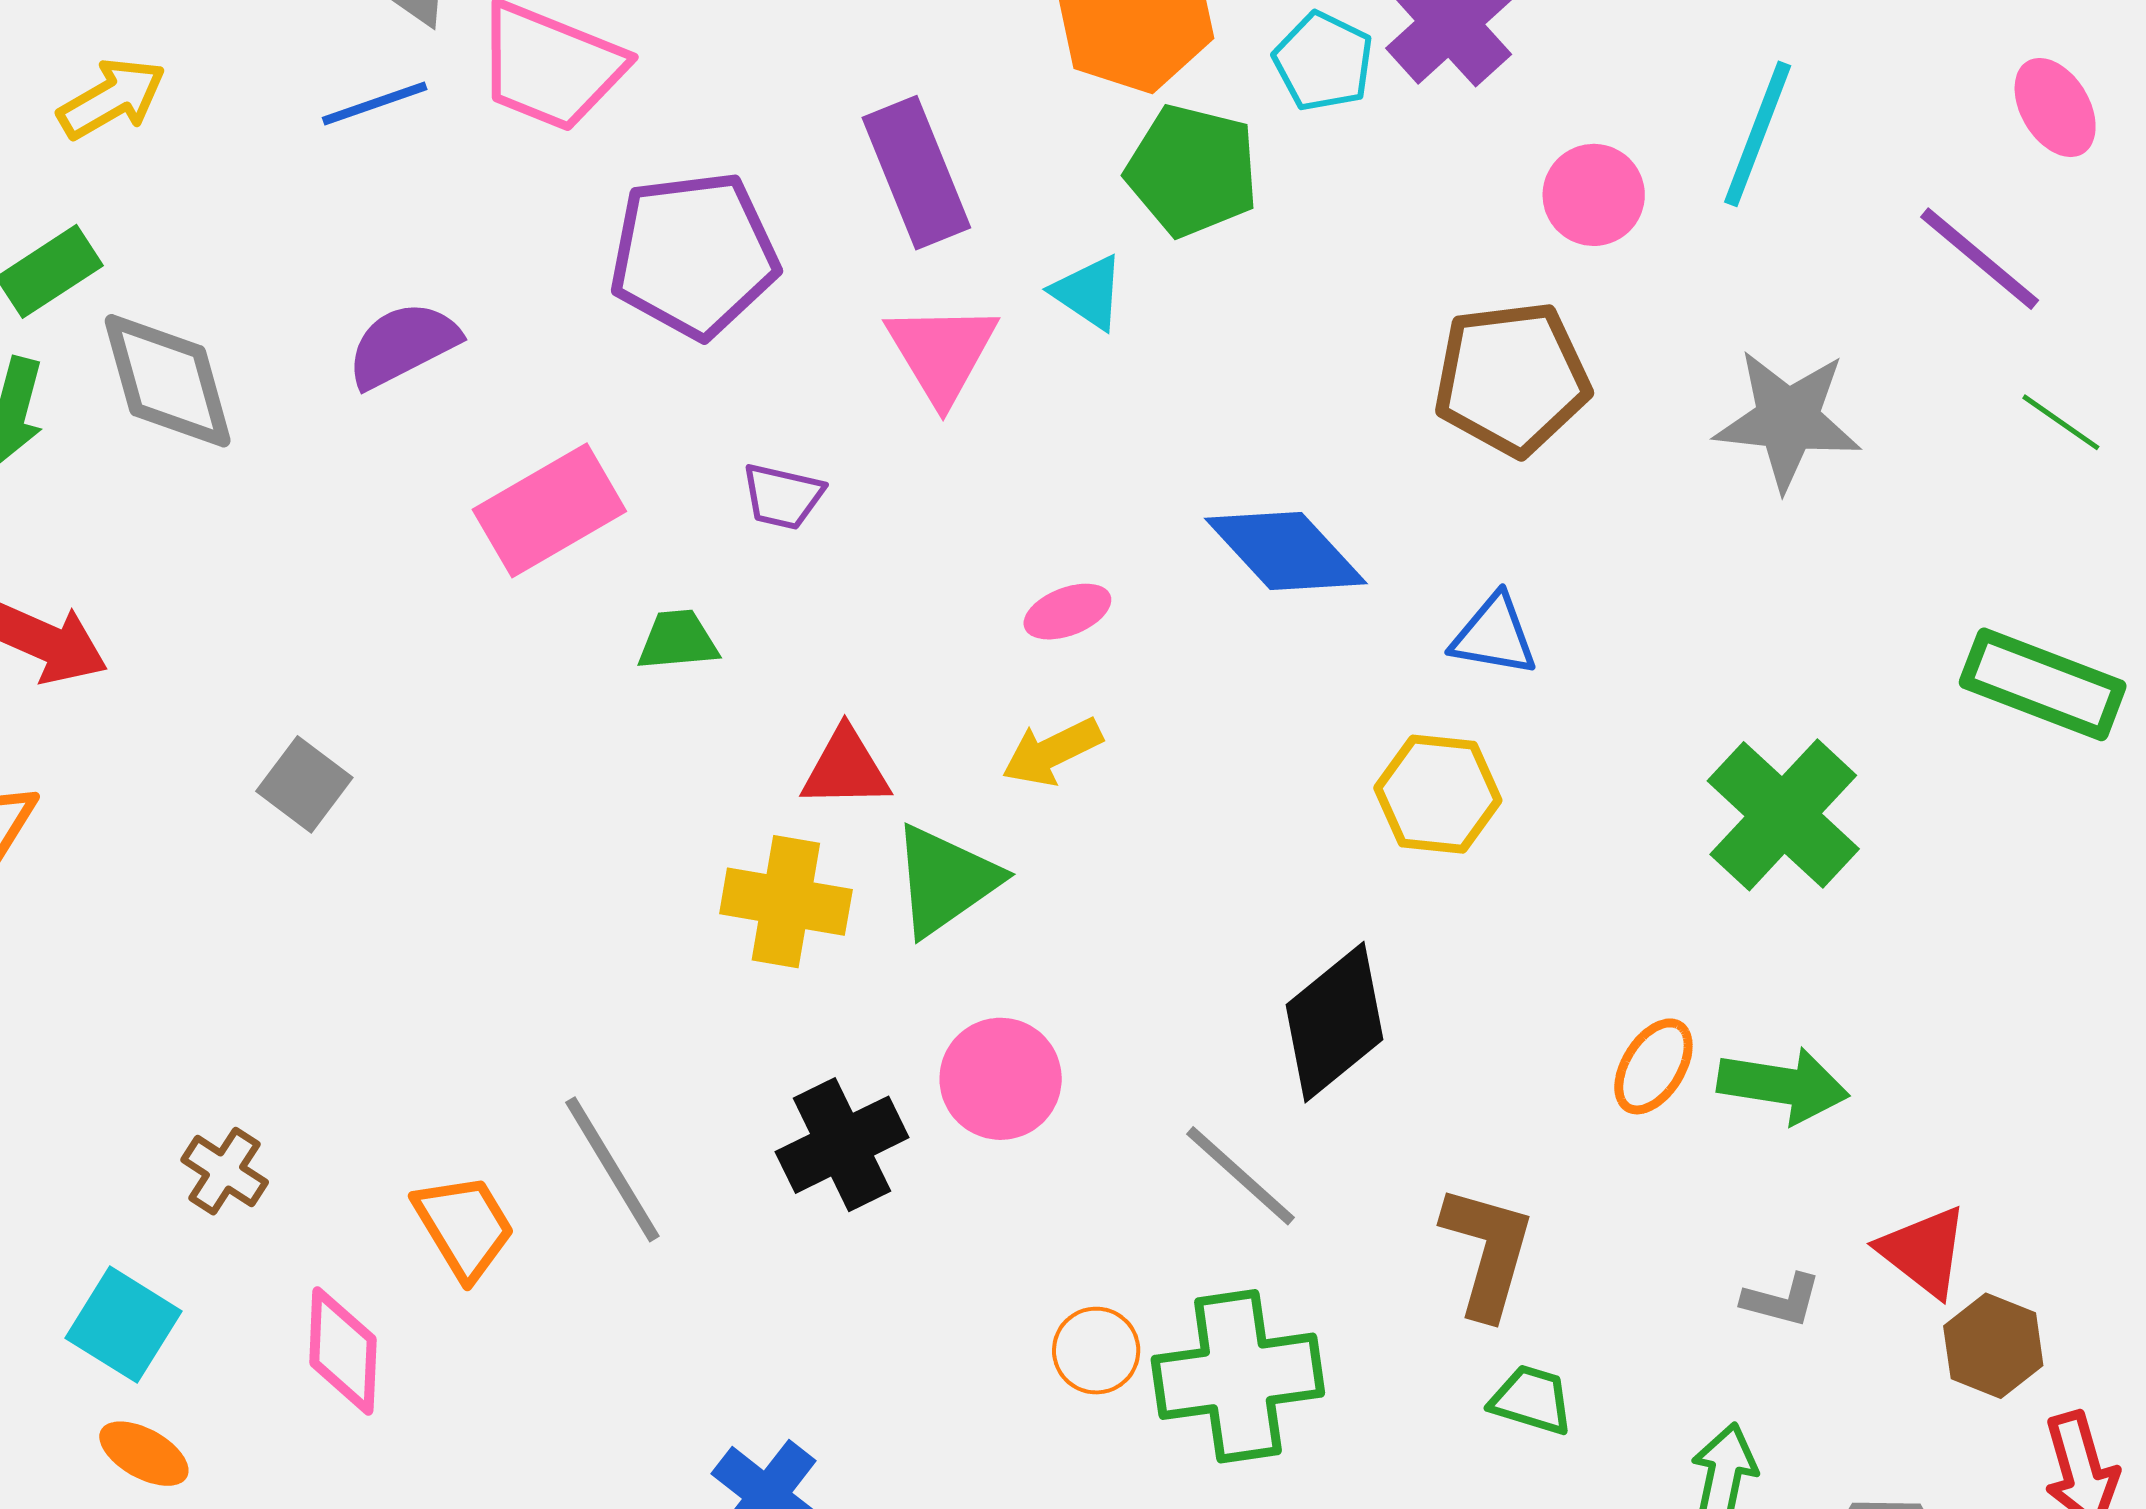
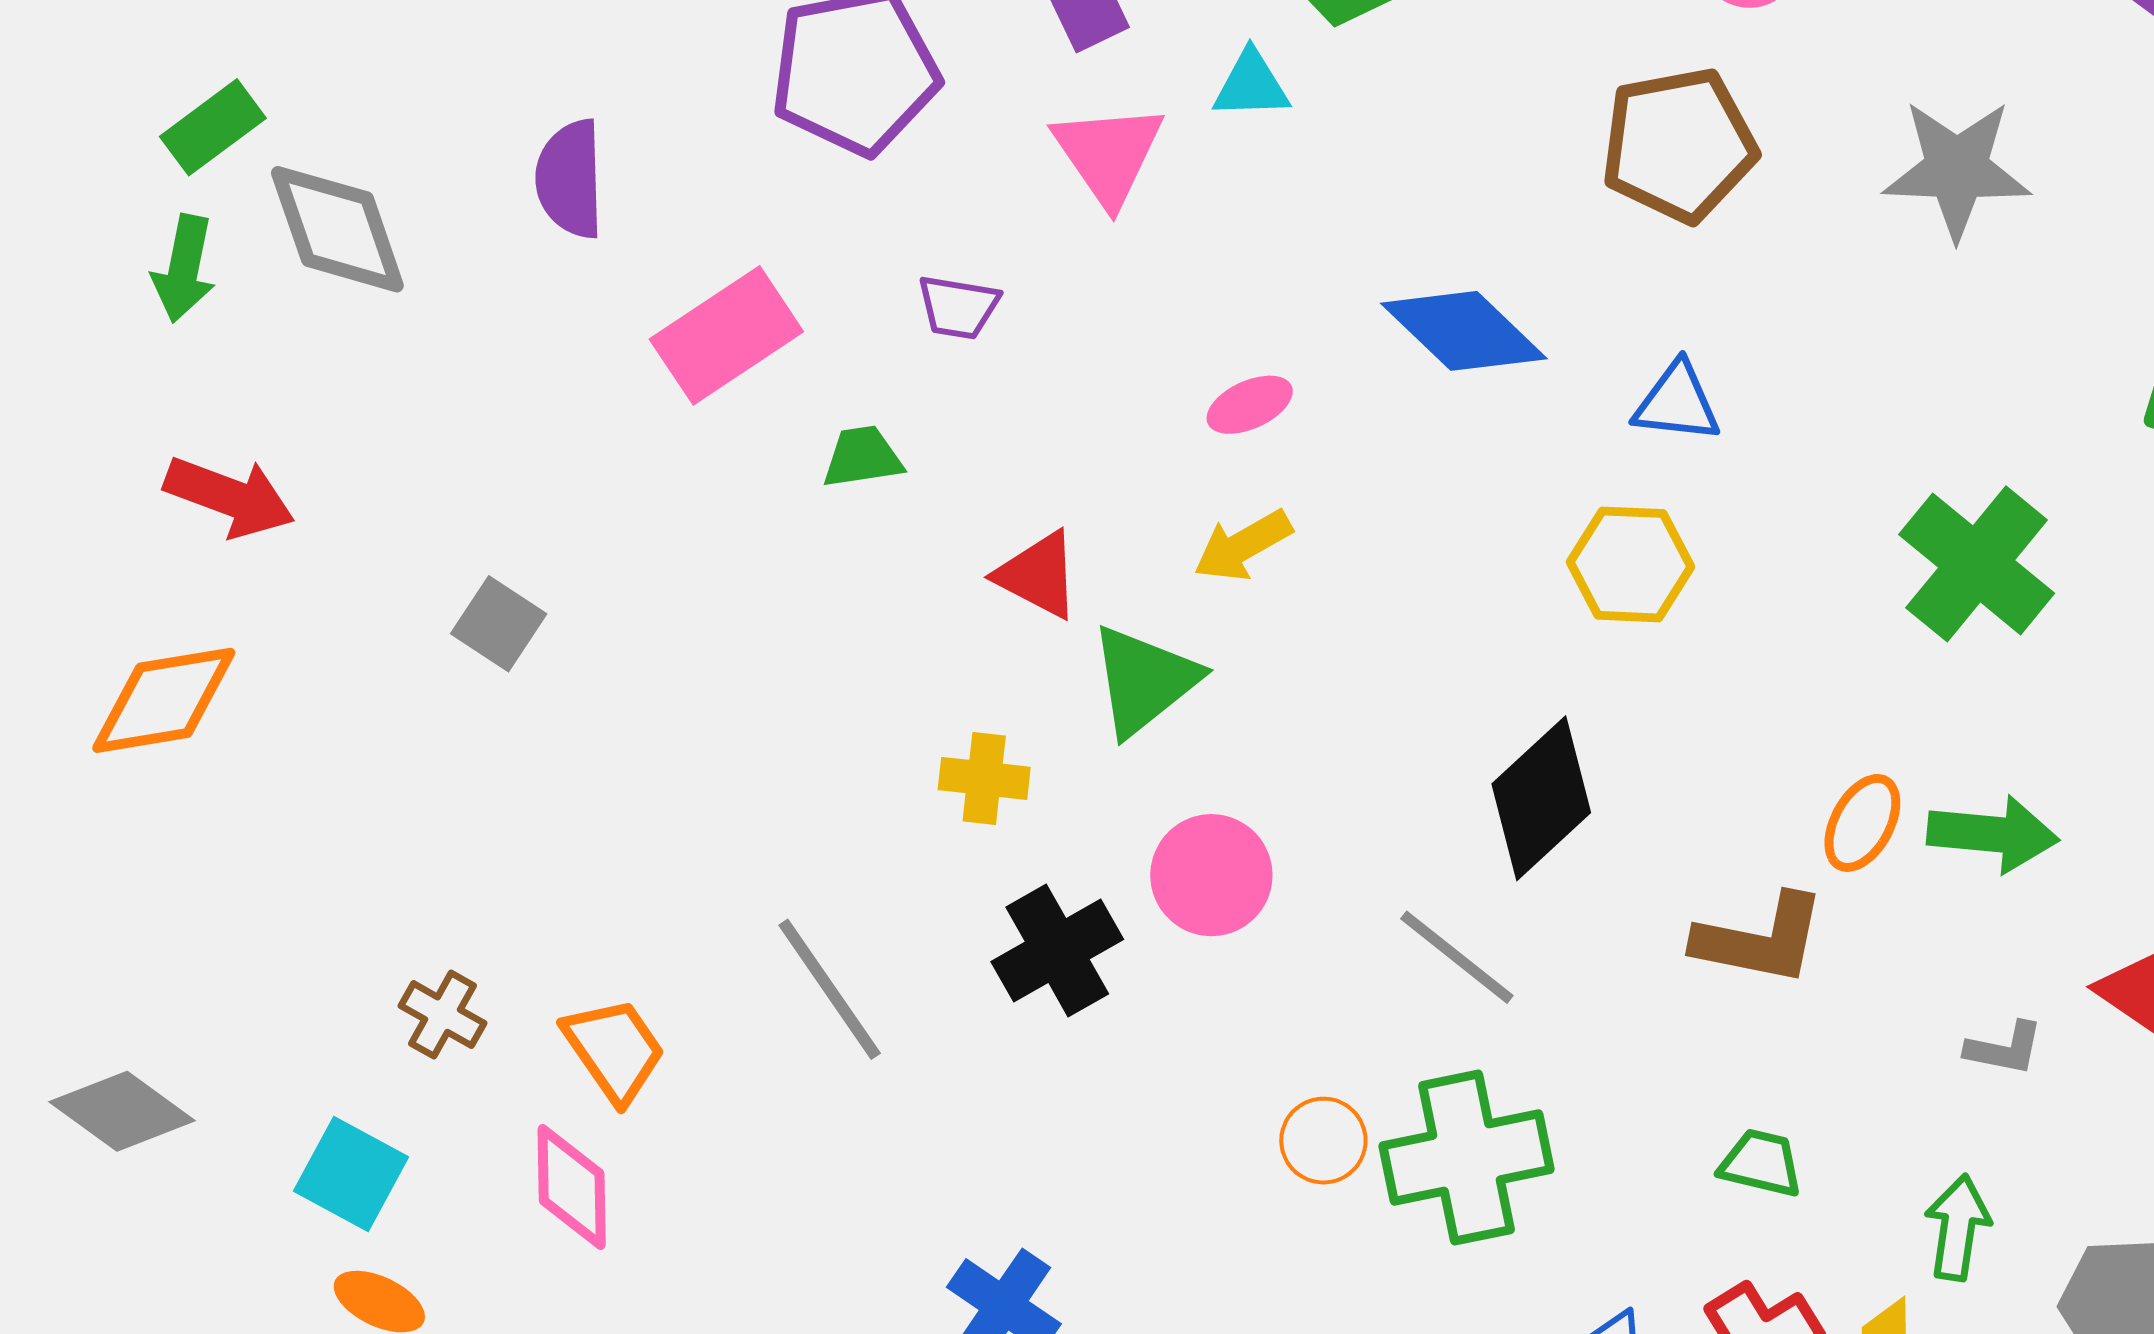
cyan triangle: (1088, 292) -> (1251, 85), turned -32
purple semicircle: (403, 345) -> (570, 179), turned -61
red triangle: (846, 769) -> (1038, 575), turned 32
yellow cross: (786, 902) -> (984, 778), moved, size x0.7
orange trapezoid: (464, 1226) -> (614, 1050), moved
brown L-shape: (1487, 1251) -> (1760, 939), moved, turned 89

